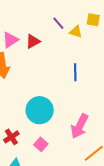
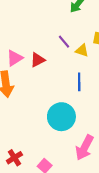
blue line: (75, 72) -> (79, 82), moved
cyan circle: (40, 110) -> (61, 117), moved

